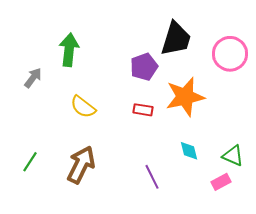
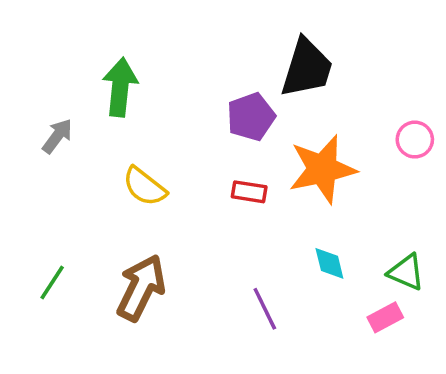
pink circle: (230, 54) -> (415, 140), moved, size x0.6

